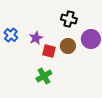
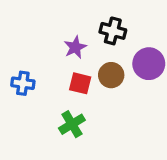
blue cross: (11, 35) -> (23, 83), moved, turned -32
purple star: (36, 38) -> (75, 47), moved

